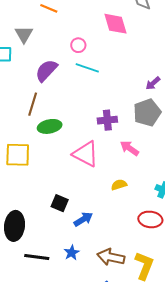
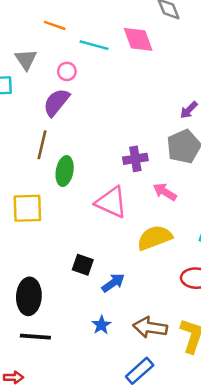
pink circle: (78, 45) -> (67, 71), moved
cyan line: (87, 68) -> (94, 45), moved
green ellipse: (50, 126) -> (65, 171), turned -65
yellow semicircle: (119, 185) -> (155, 238), size x1.8
black line: (37, 257) -> (35, 337), moved

